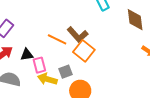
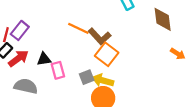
orange line: (57, 39) -> (78, 28), moved
yellow arrow: (47, 79) -> (103, 80), moved

